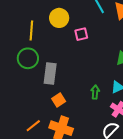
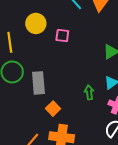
pink square: (81, 34) -> (62, 35), turned 32

